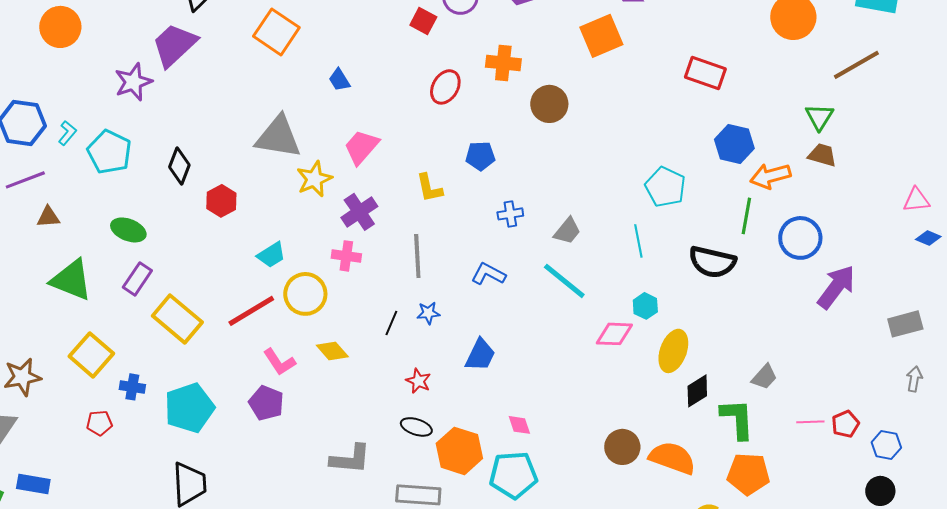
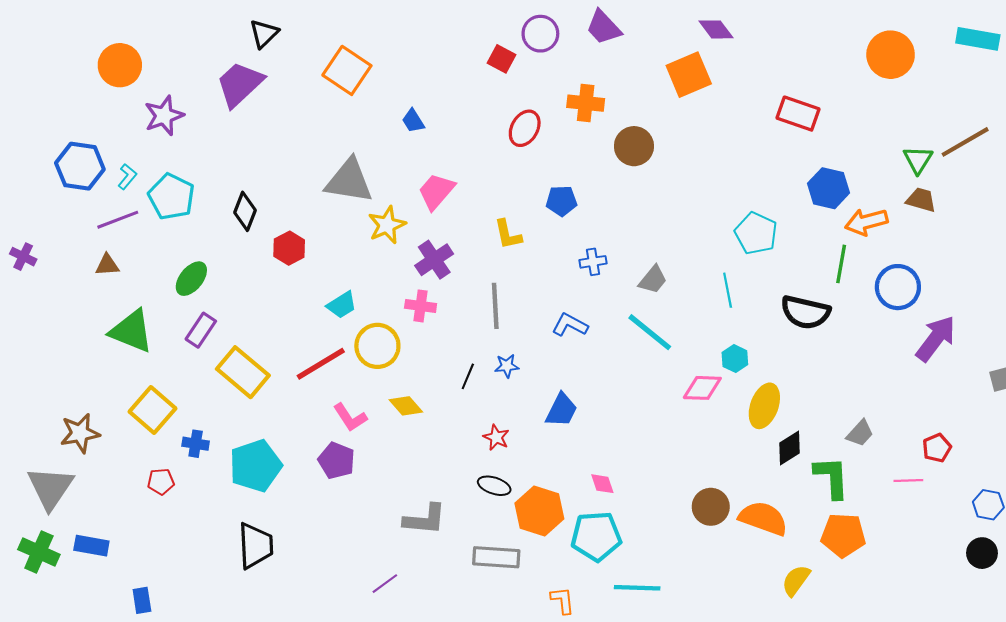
brown line: (856, 65) -> (965, 142), moved
purple star: (133, 82) -> (164, 116), moved
purple line: (25, 180) -> (118, 220), moved
green ellipse: (128, 230) -> (191, 279), turned -72
red pentagon: (845, 424) -> (937, 448), moved

